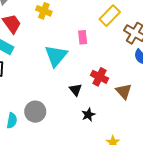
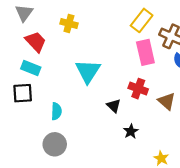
pink rectangle: (83, 37) -> (145, 52), moved, size x1.6
gray circle: (35, 112) -> (55, 144), moved
cyan semicircle: (12, 121) -> (56, 111), moved

